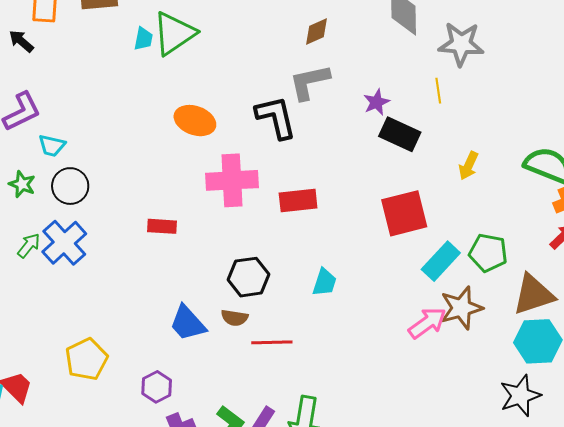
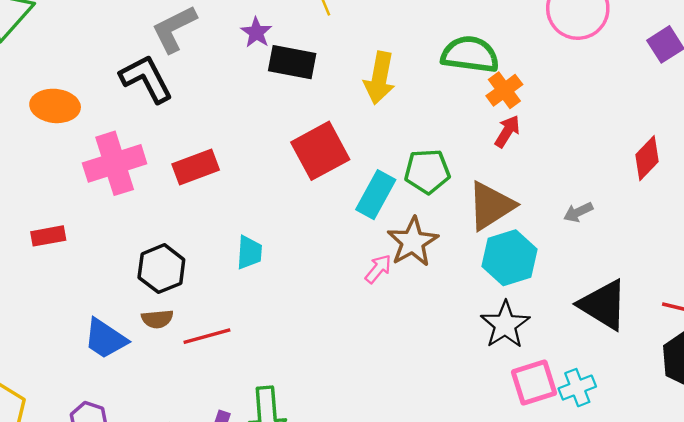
yellow arrow: (468, 166) -> (380, 78), size x1.5
pink arrow: (427, 323) -> (378, 269), size x0.7

